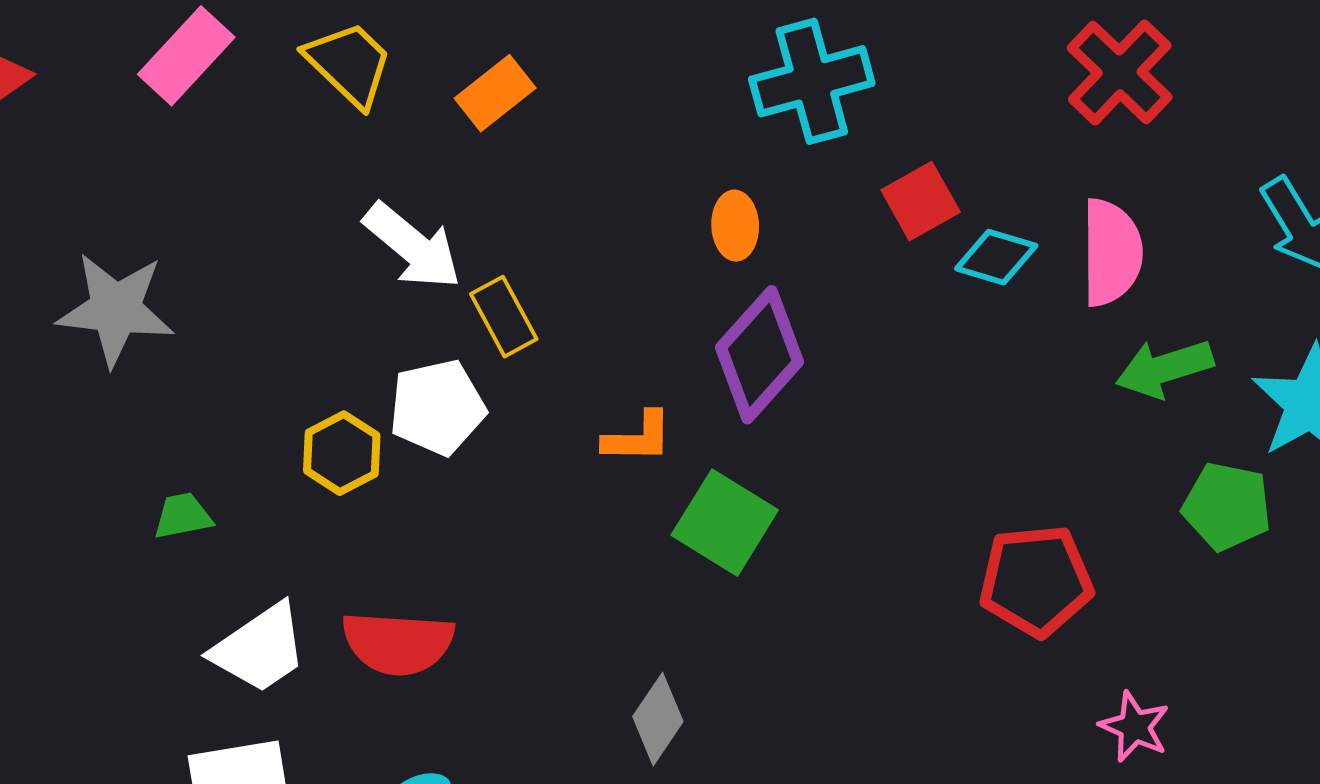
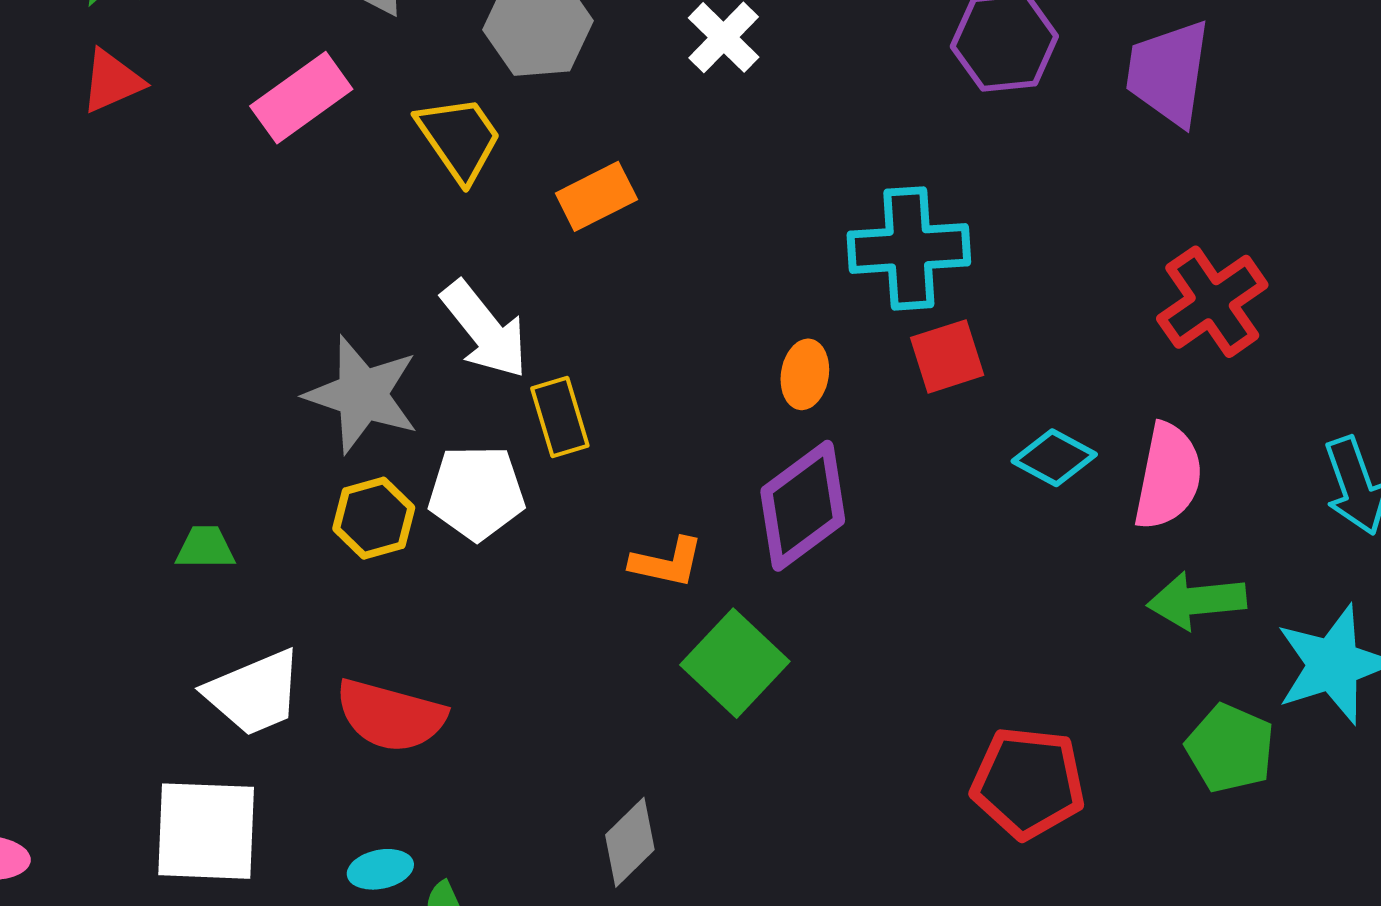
red square: (921, 201) -> (947, 356), moved
gray star: (116, 309) -> (362, 395), moved

